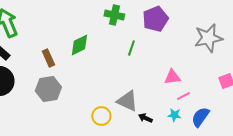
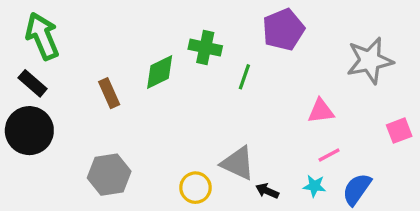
green cross: (114, 15) -> (205, 48), moved
pink triangle: (172, 77) -> (321, 111), moved
gray hexagon: (48, 89) -> (109, 175), moved

